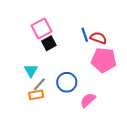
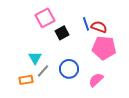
black square: (49, 43) -> (62, 33), moved
orange rectangle: (36, 95) -> (26, 80), moved
pink semicircle: (88, 100) -> (96, 80), moved

